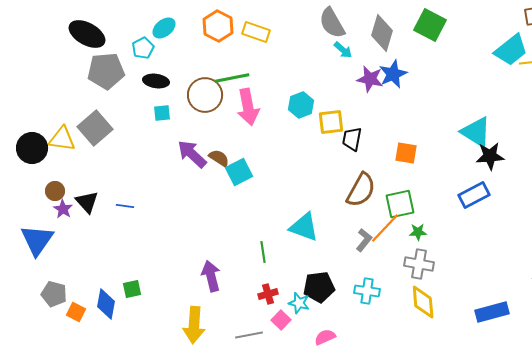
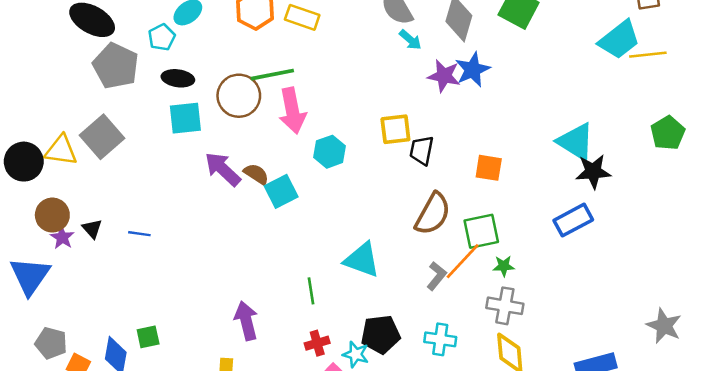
gray pentagon: (106, 71) -> (116, 66), turned 30
cyan hexagon: (301, 105) -> (330, 152), moved
cyan square: (162, 113) -> (185, 118), size x1.6
brown circle: (55, 191) -> (52, 215), size x1.4
black triangle: (87, 202) -> (92, 229), size x0.7

